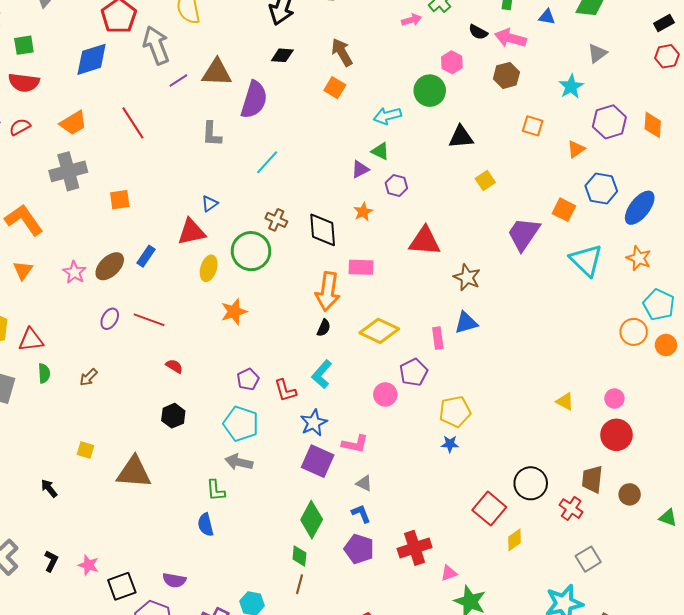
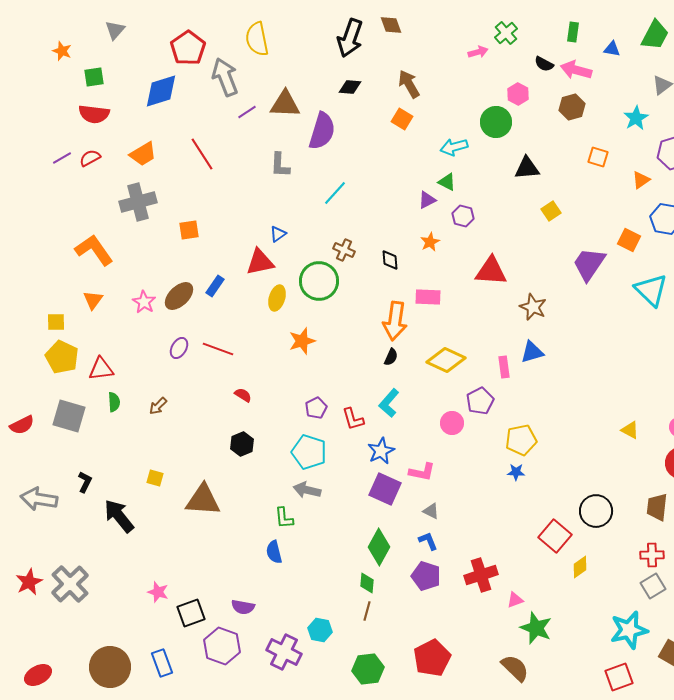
black diamond: (323, 230) -> (390, 260), size x0.6
black arrow: (49, 488) -> (119, 516), size x1.8
red cross: (571, 509) -> (652, 555), moved, turned -35
black L-shape: (51, 561) -> (85, 482), moved

